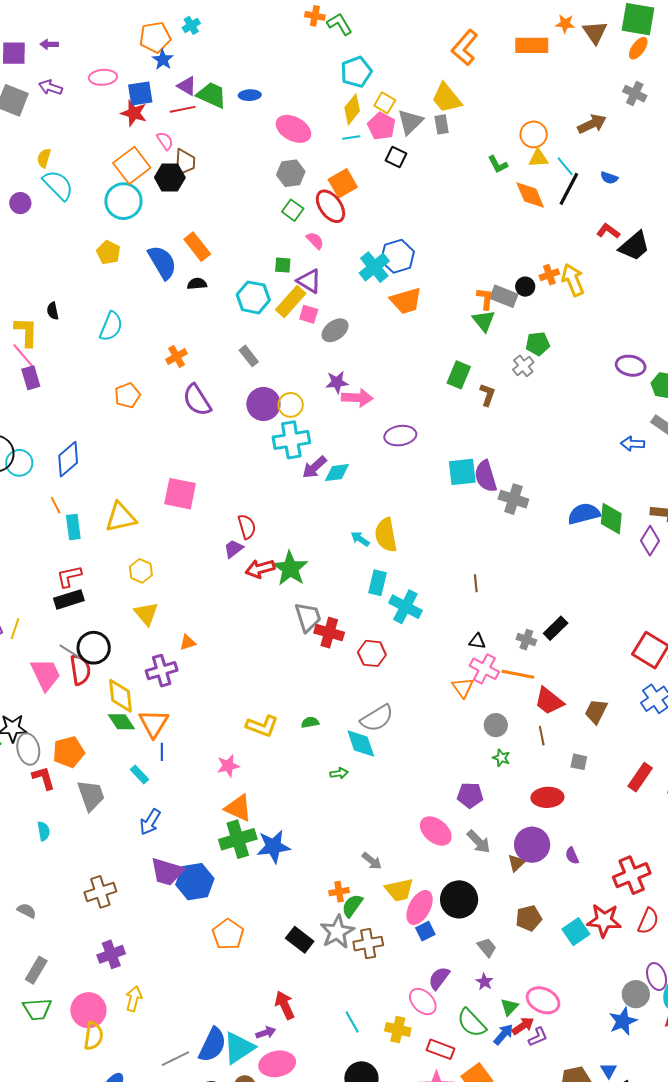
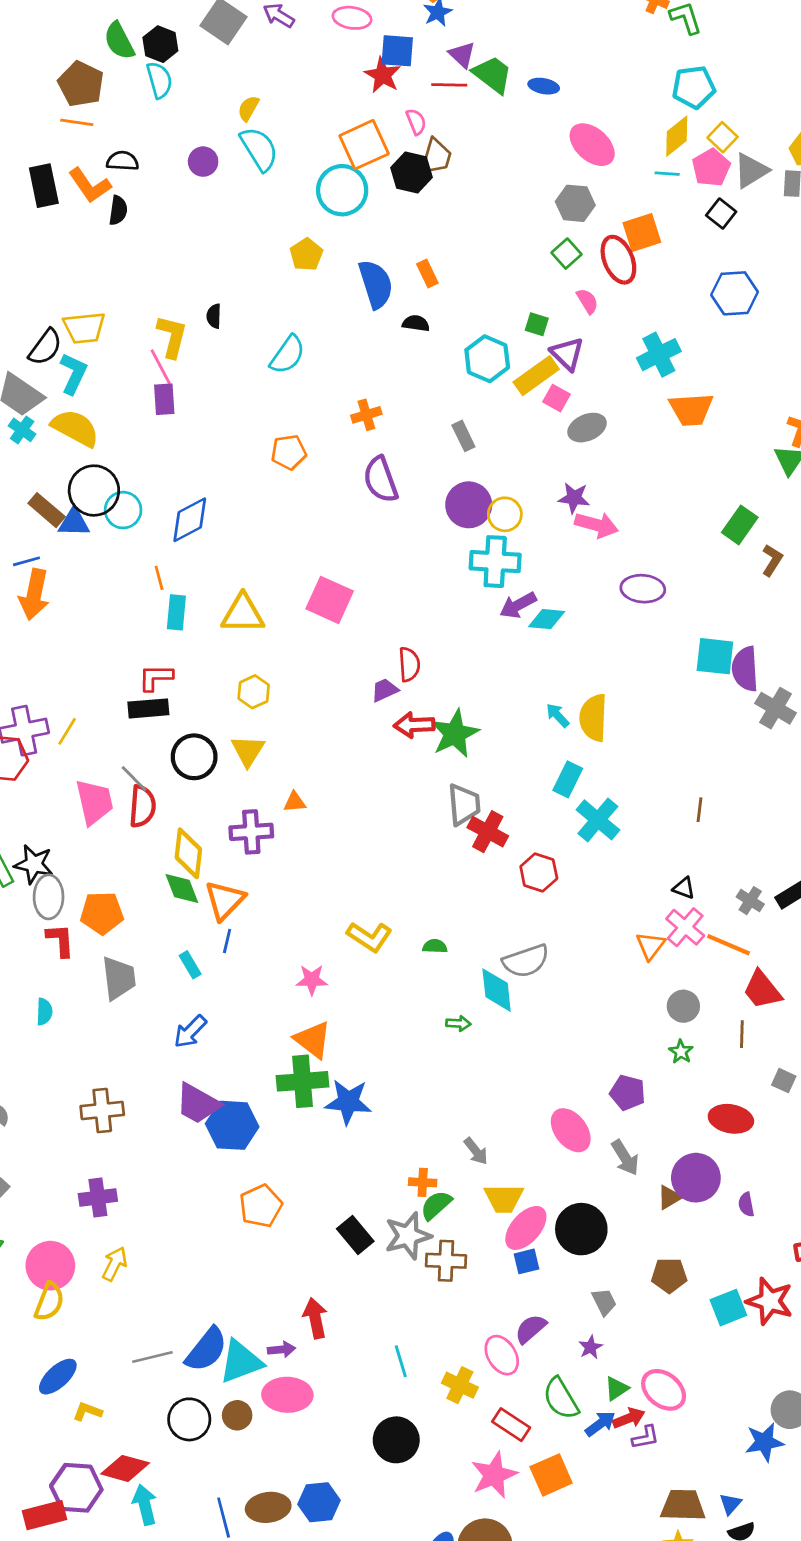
orange rectangle: (197, 247) -> (427, 274), size x0.7
blue hexagon: (398, 256) -> (735, 293), moved
black circle: (94, 648) -> (194, 757), moved

